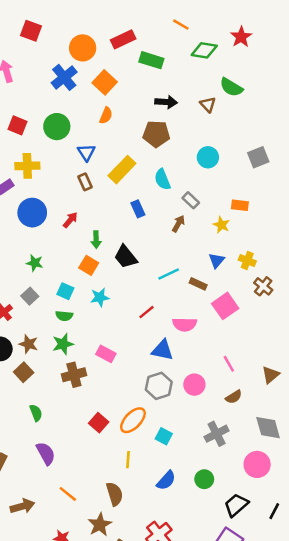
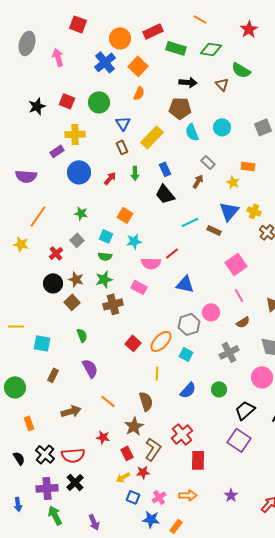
green diamond: (204, 50) -> (211, 49), moved
cyan semicircle: (162, 179) -> (192, 132), moved
green arrow: (96, 240) -> (135, 173), moved
black trapezoid: (126, 257) -> (165, 194), moved
blue triangle: (217, 260) -> (229, 211), size x1.5
pink square: (225, 306) -> (236, 264), moved
pink semicircle: (185, 324) -> (151, 263), moved
gray hexagon: (159, 386) -> (189, 324), moved

